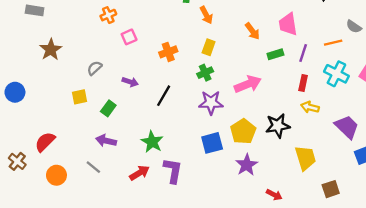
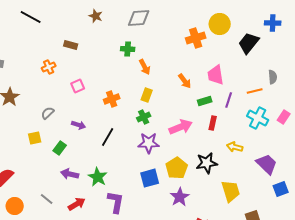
orange cross: (108, 15) -> (49, 67), moved
gray semicircle: (354, 27) -> (273, 77), turned -128
red rectangle: (303, 83) -> (213, 123), moved
purple arrow: (106, 141) -> (70, 174), moved
red arrow: (139, 173) -> (77, 204), moved

